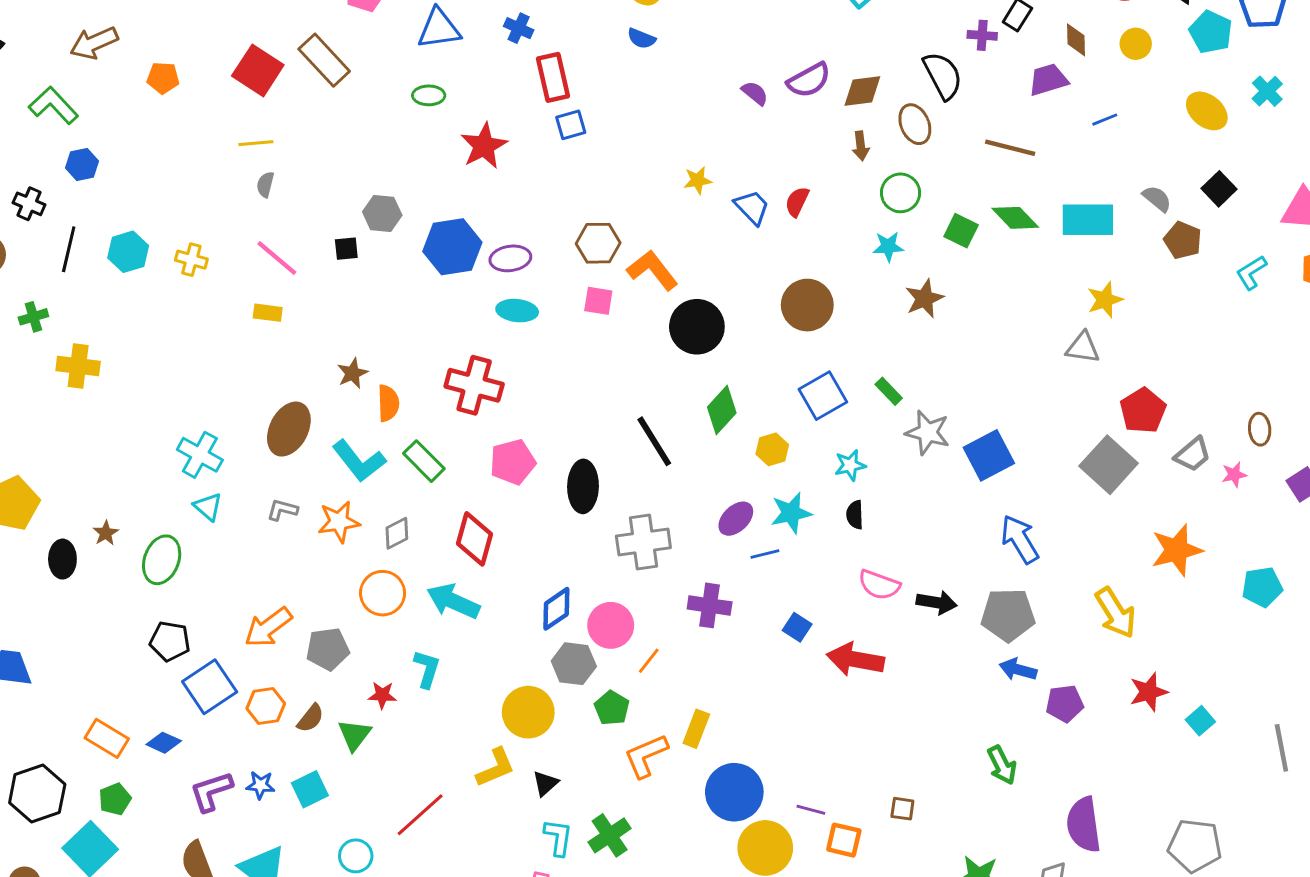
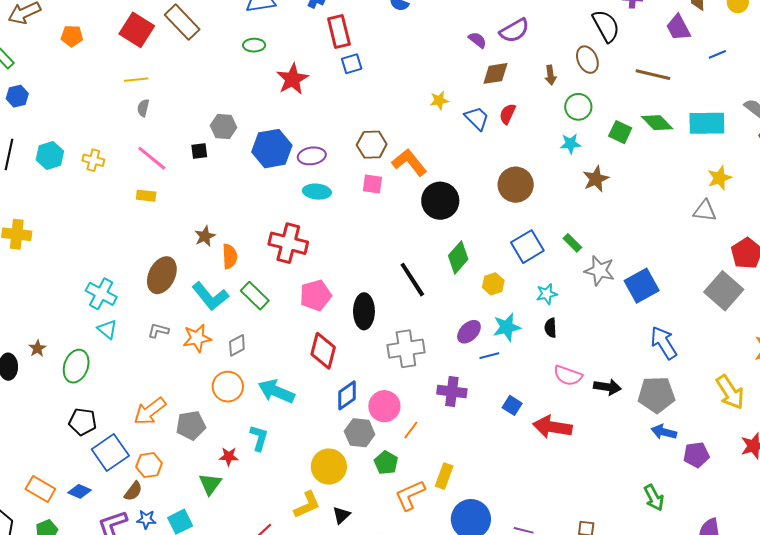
purple trapezoid: (1048, 80) -> (678, 28), turned -100
brown diamond: (862, 91) -> (495, 73), moved
red diamond: (475, 539) -> (323, 351), moved
brown semicircle: (311, 718) -> (133, 491), moved

